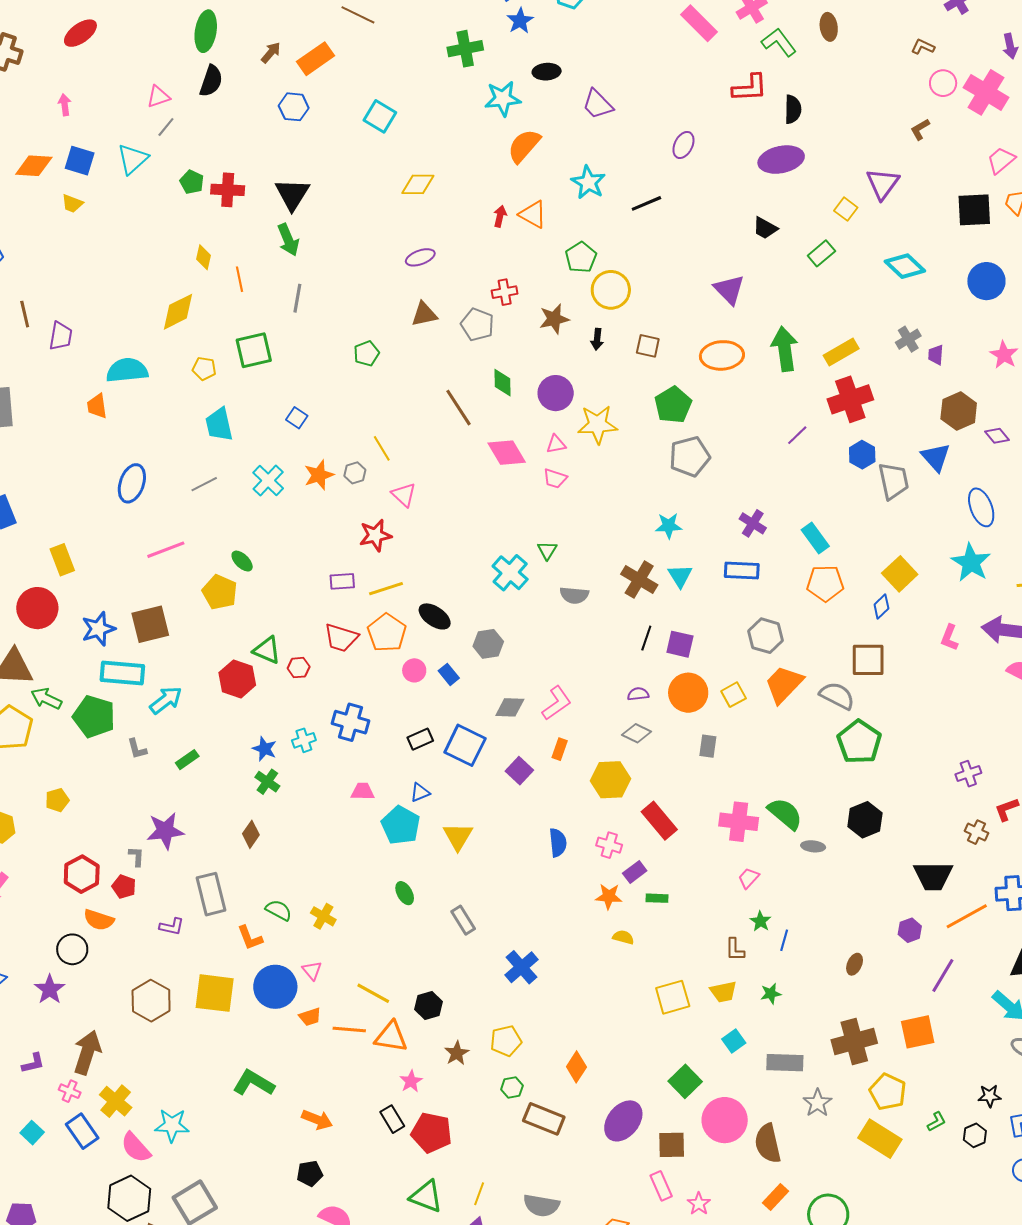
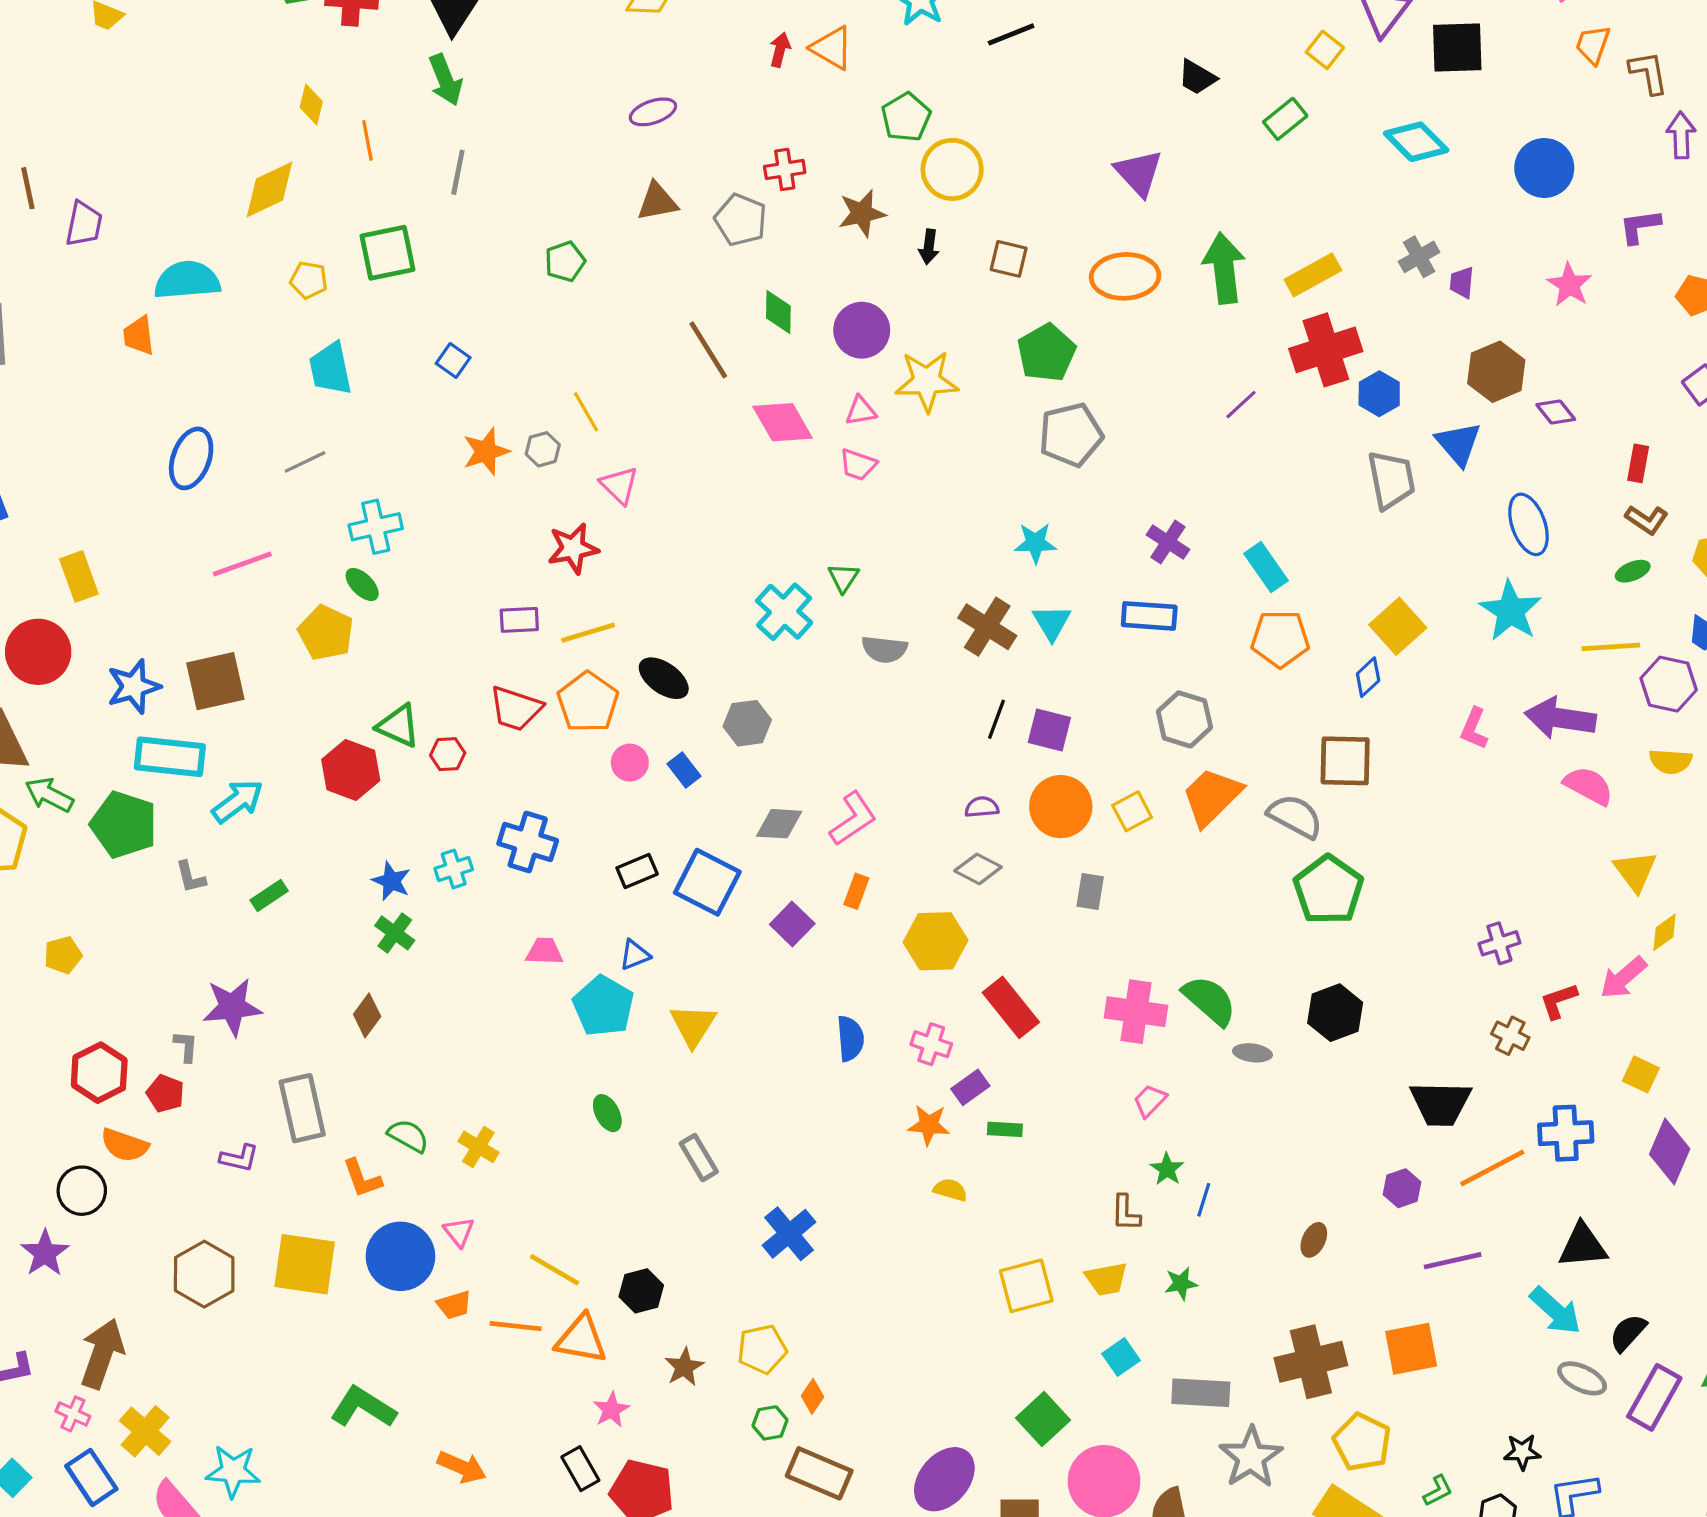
black square: (974, 210) -> (1457, 47), moved
blue hexagon: (862, 455) -> (1379, 394), moved
cyan cross: (268, 480) -> (376, 527), moved, turned 32
purple line: (943, 976) -> (1453, 1261), turned 45
orange diamond: (576, 1067) -> (812, 1396), moved, size x0.7
gray star: (817, 1103) -> (1251, 1457), size x1.4

